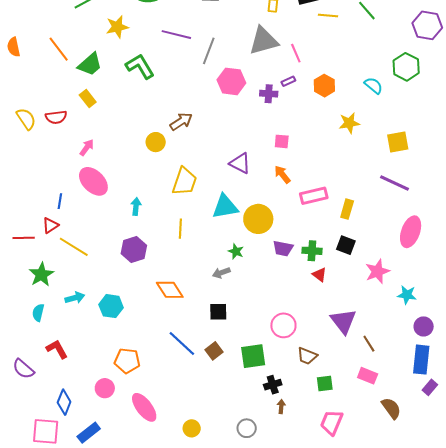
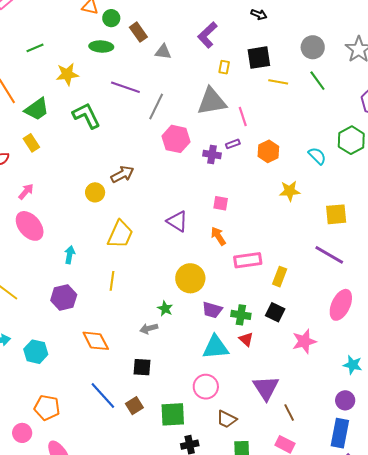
cyan triangle: (225, 207) -> (216, 347), moved
cyan star: (407, 295) -> (353, 365), moved

